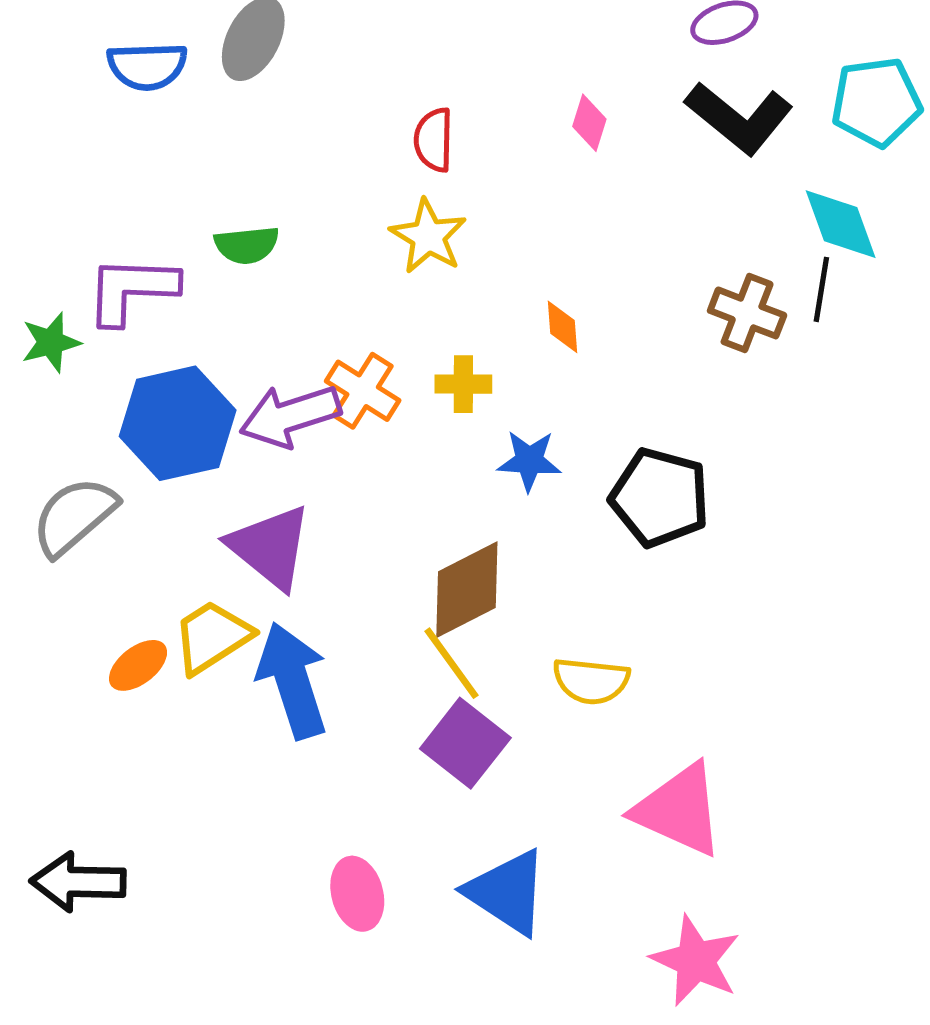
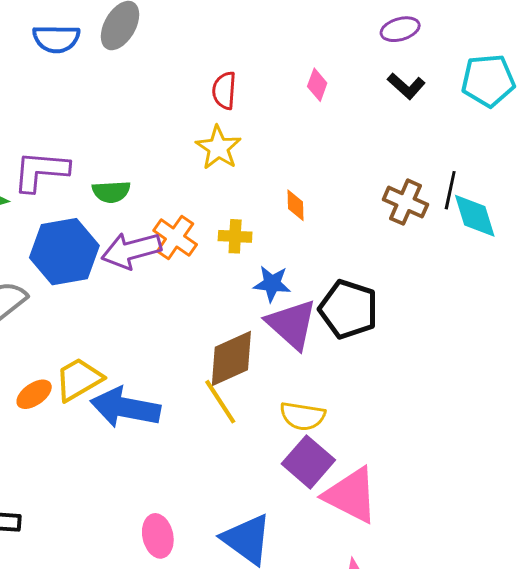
black L-shape: (739, 118) -> (406, 86), size x0.6
cyan diamond: (841, 224) -> (475, 216), moved
green semicircle: (247, 245) -> (111, 192), moved
purple triangle: (270, 547) -> (292, 324), moved
blue arrow: (292, 680) -> (125, 407), turned -64
purple square: (465, 743) -> (308, 462), moved

